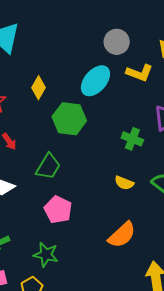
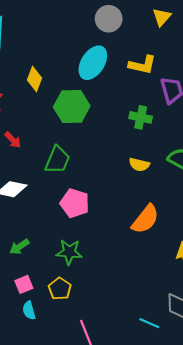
yellow L-shape: (140, 73) -> (142, 65), moved

